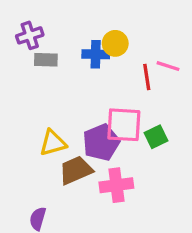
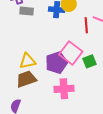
pink square: (124, 125) -> (71, 53), turned 30
brown trapezoid: (76, 170) -> (26, 79), moved

